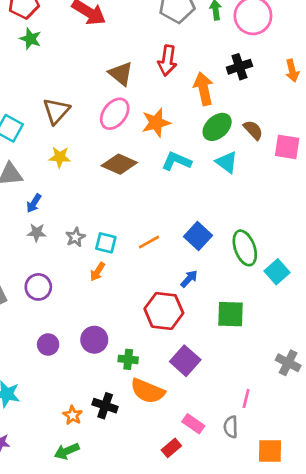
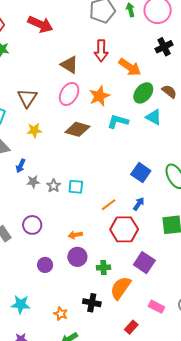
black cross: (239, 67) -> (164, 47), moved
orange arrow: (204, 89) -> (130, 67), turned 145
gray star: (37, 233) -> (33, 182), moved
orange line: (149, 242) -> (109, 205), moved
orange arrow: (97, 272) -> (75, 235), moved, turned 56
orange semicircle: (148, 391) -> (121, 288), turned 110
orange star: (73, 415) -> (61, 314), moved
red rectangle: (171, 448) -> (131, 327), moved

